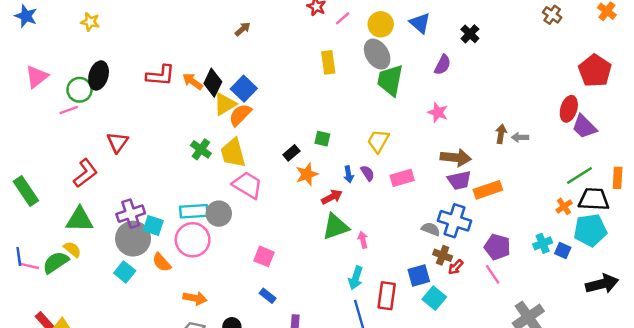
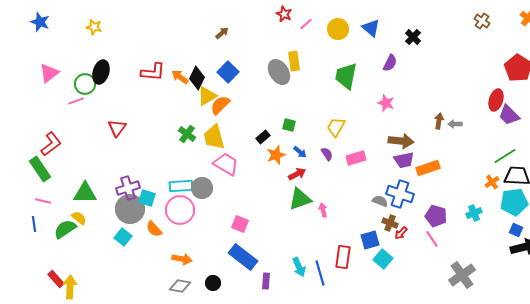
gray ellipse: (377, 54) -> (279, 72), moved
blue square: (244, 89) -> (228, 72), moved
red L-shape: (85, 173) -> (51, 144), moved
blue arrow: (349, 174) -> (300, 152), moved, turned -40
blue square: (563, 251) -> (516, 230), moved
pink line: (29, 266) -> (43, 201), moved
cyan arrow: (356, 278) -> (299, 267), moved, turned -42
blue rectangle: (268, 296) -> (243, 257), size x2.0

